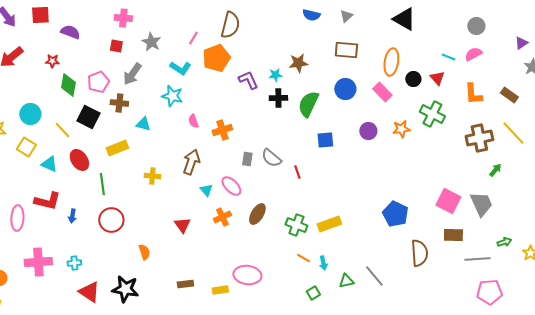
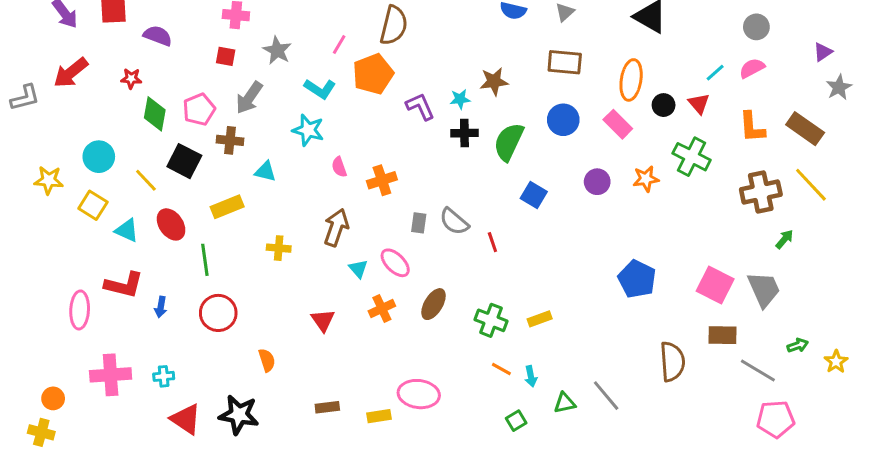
cyan line: (448, 57) -> (715, 73), turned -64
brown rectangle: (509, 95) -> (805, 129), size x1.4
blue square: (325, 140) -> (534, 195), turned 36
blue pentagon: (395, 214) -> (637, 279), moved
yellow rectangle: (329, 224) -> (540, 319), size x0.7
gray line: (477, 259) -> (758, 370), turned 35

